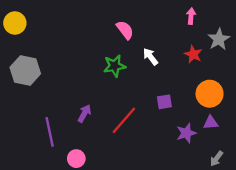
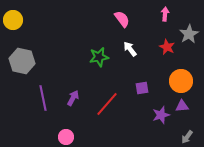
pink semicircle: (125, 30) -> (122, 19), moved
purple line: (50, 132) -> (43, 98), moved

